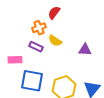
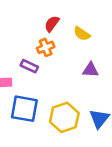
orange cross: (39, 28) -> (46, 47), moved
yellow semicircle: (55, 41) -> (82, 34), moved

